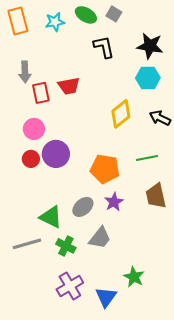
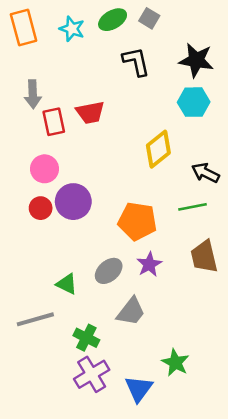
green ellipse: (86, 15) -> (113, 20), turned -60
cyan star: (55, 22) -> (72, 29), turned 30
black arrow: (160, 118) -> (205, 173), moved
green triangle: (51, 217) -> (67, 284), size x0.7
green cross: (66, 246) -> (86, 338), moved

